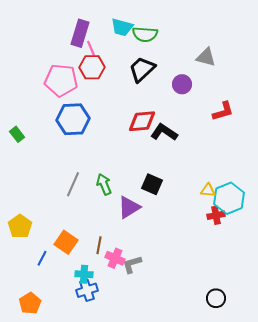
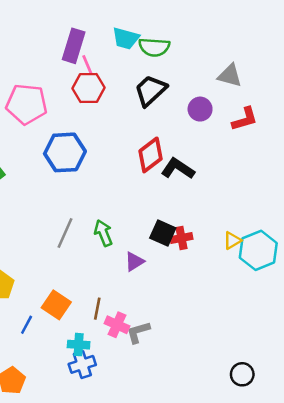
pink pentagon: (61, 80) -> (27, 104), moved
red L-shape: (223, 111) -> (245, 119), moved
red diamond: (142, 121) -> (150, 155), turned -32
yellow triangle: (208, 190) -> (232, 240), turned -35
purple triangle: (129, 207) -> (134, 262), size x0.7
red cross: (216, 215) -> (181, 238), moved

